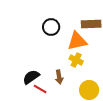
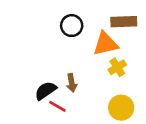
yellow cross: (76, 60) -> (117, 67), moved, turned 32
brown arrow: (59, 77) -> (72, 83), moved

